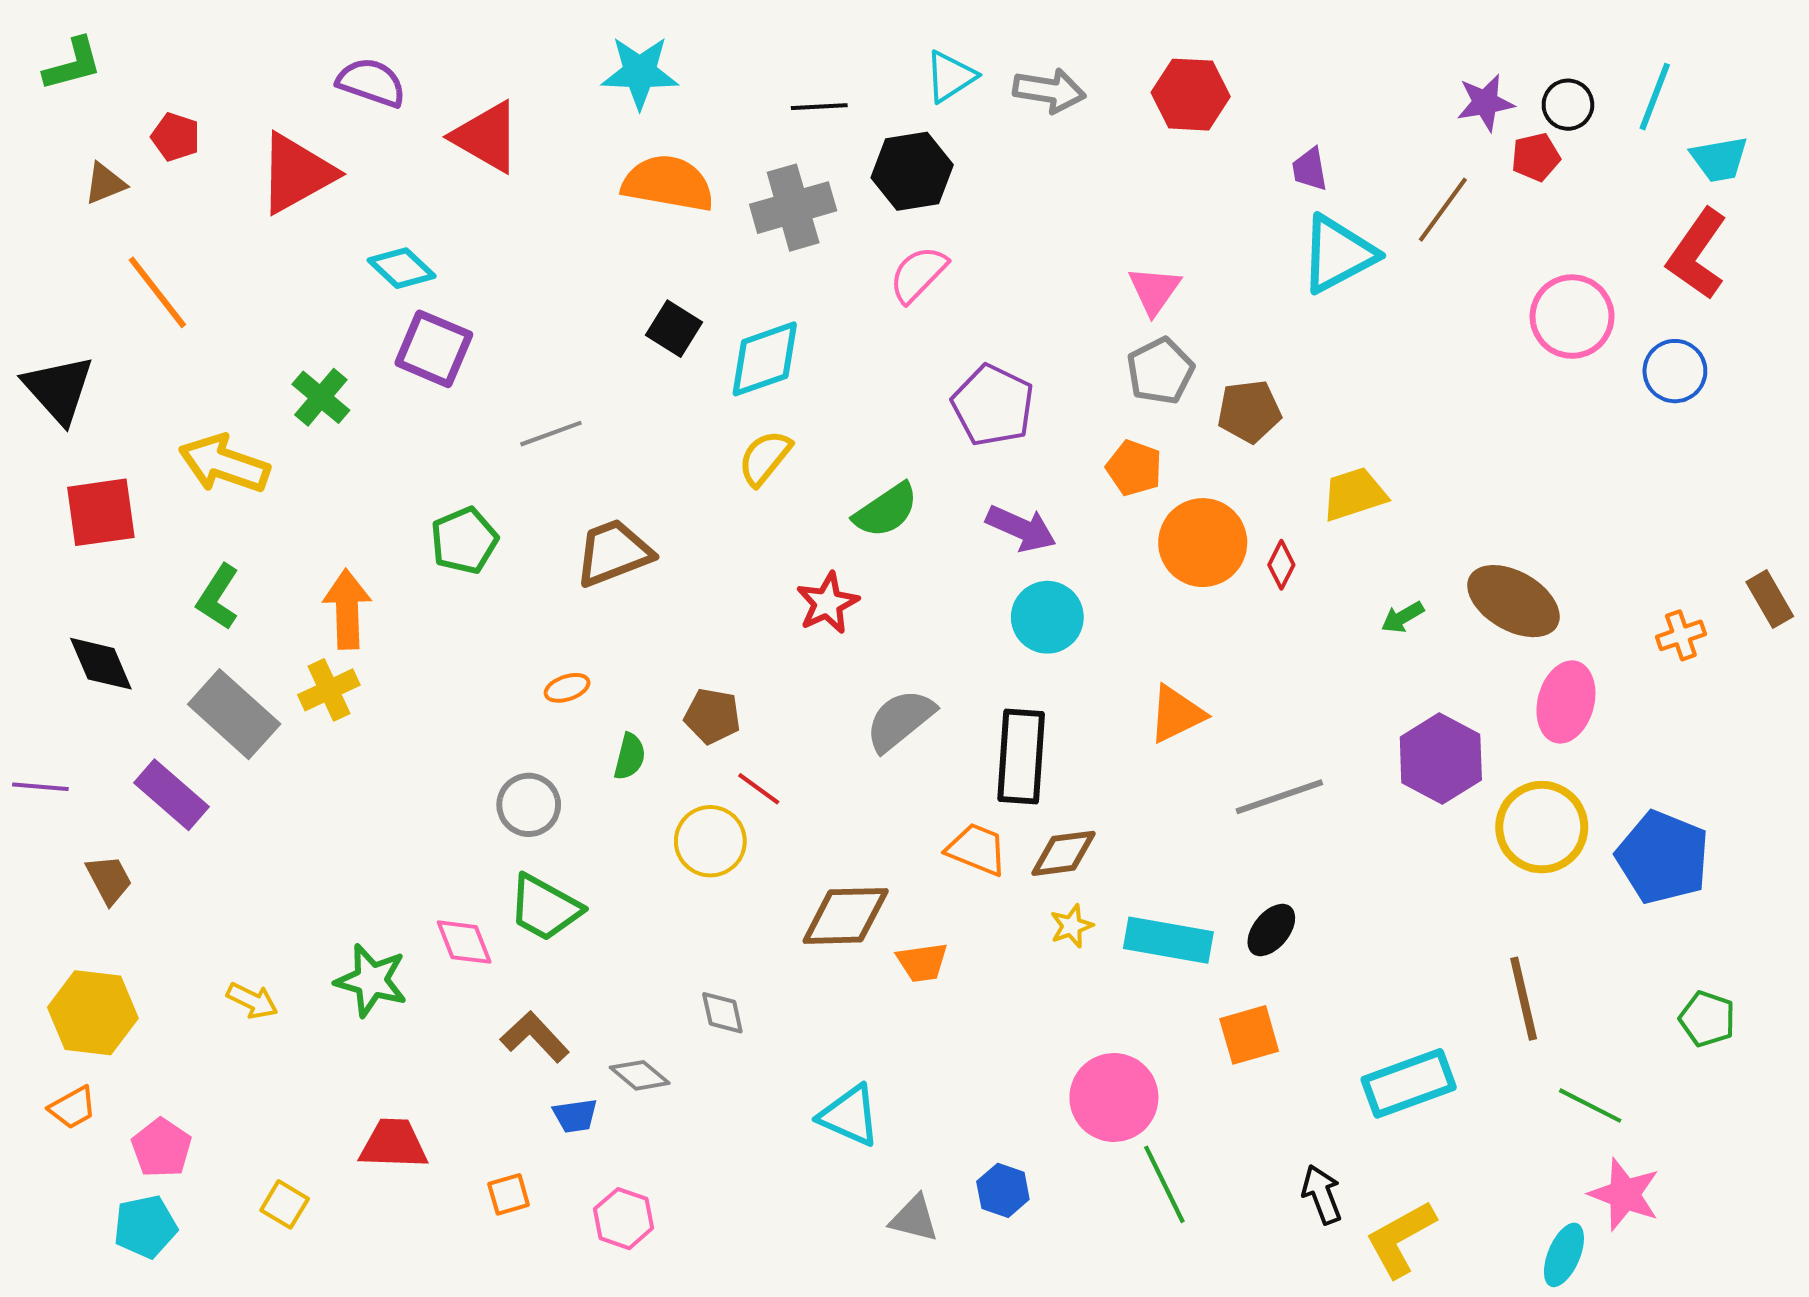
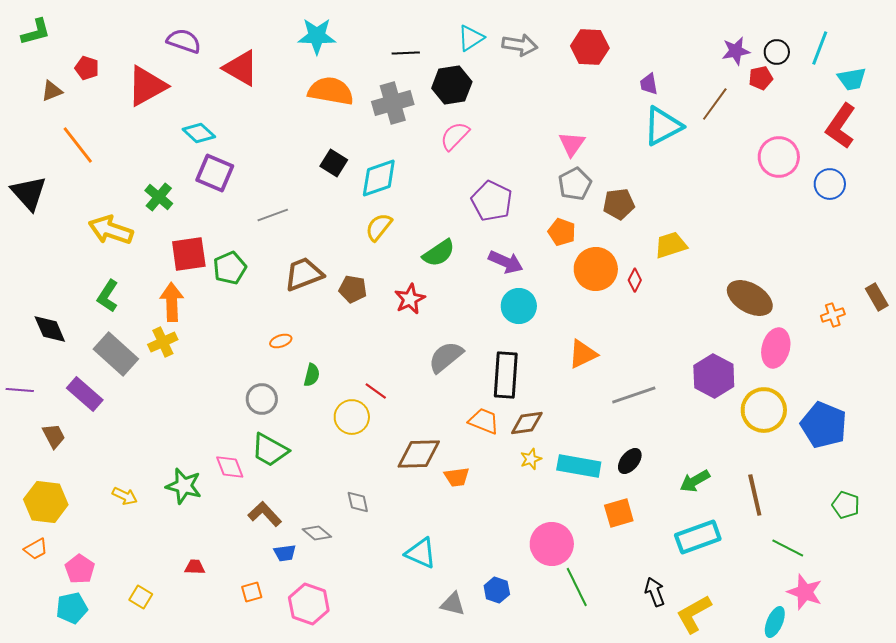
red square: (101, 512) -> (189, 254), moved
green arrow: (1403, 617) -> (695, 481), moved, size x1.4
brown pentagon: (712, 716) -> (353, 289), moved
red trapezoid: (394, 1144) -> (195, 567), size x0.6
pink hexagon: (624, 1219) -> (309, 604), size x1.4

